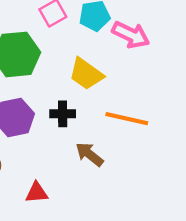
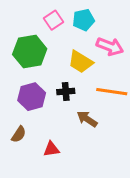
pink arrow: (131, 35) -> (110, 47), moved

